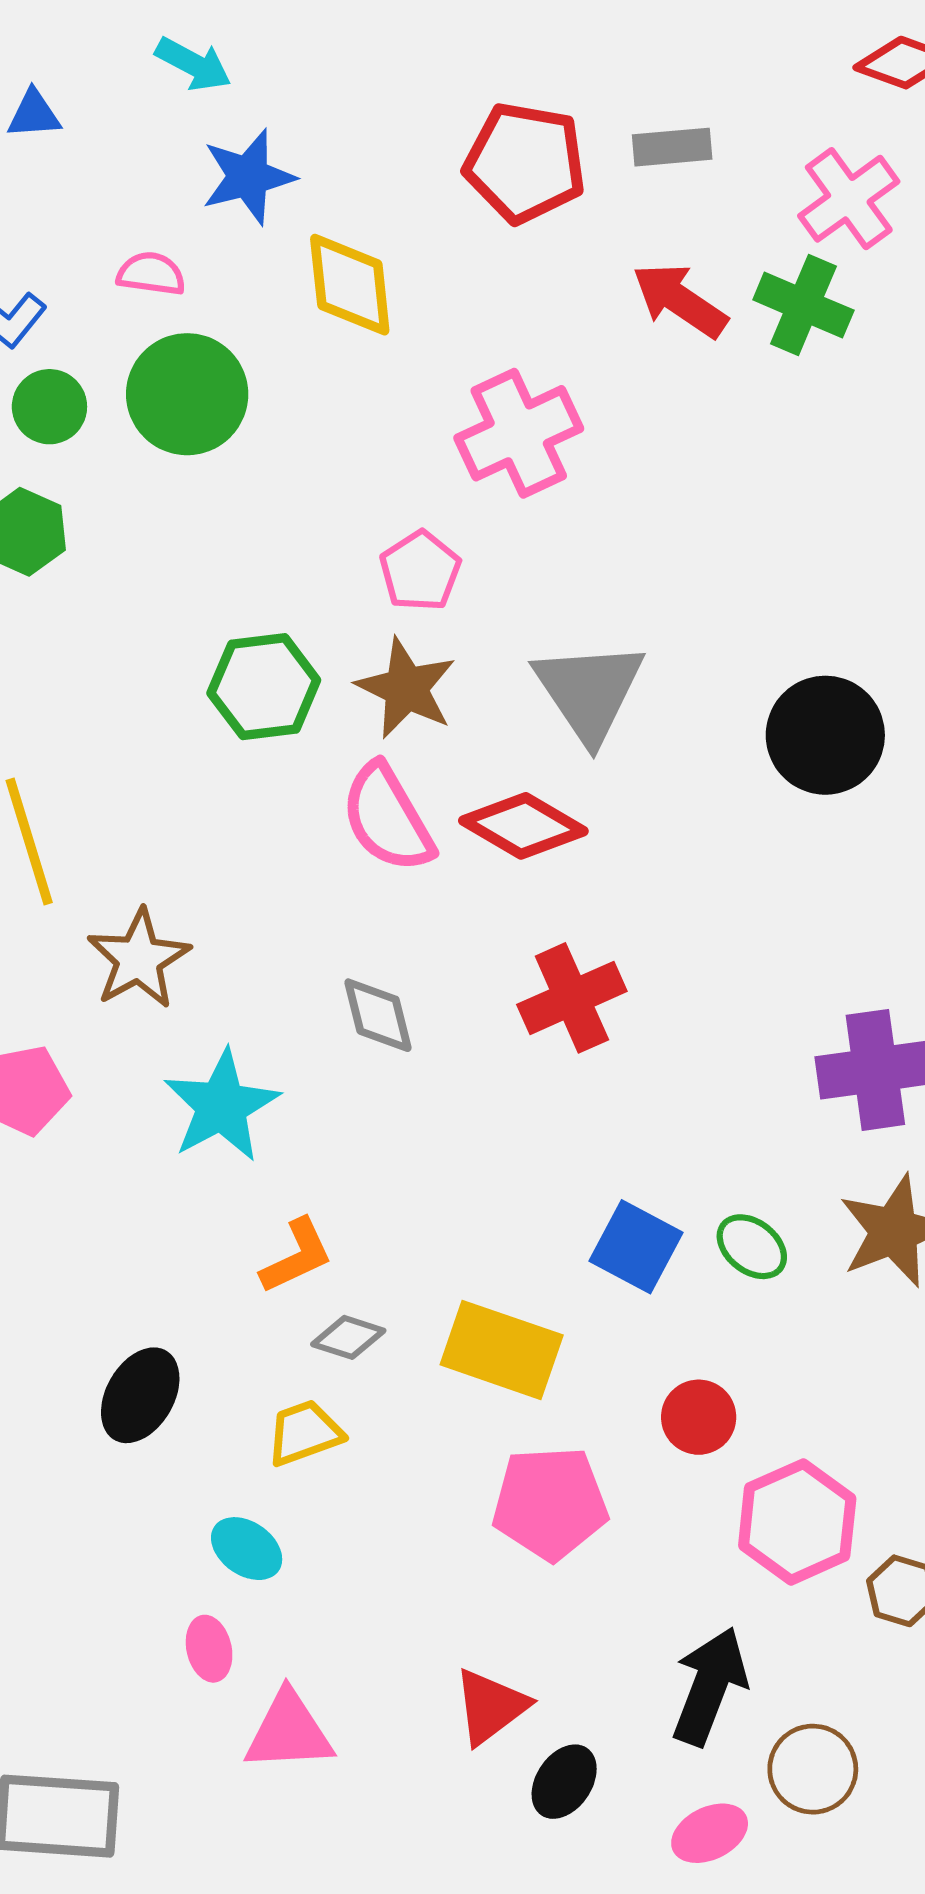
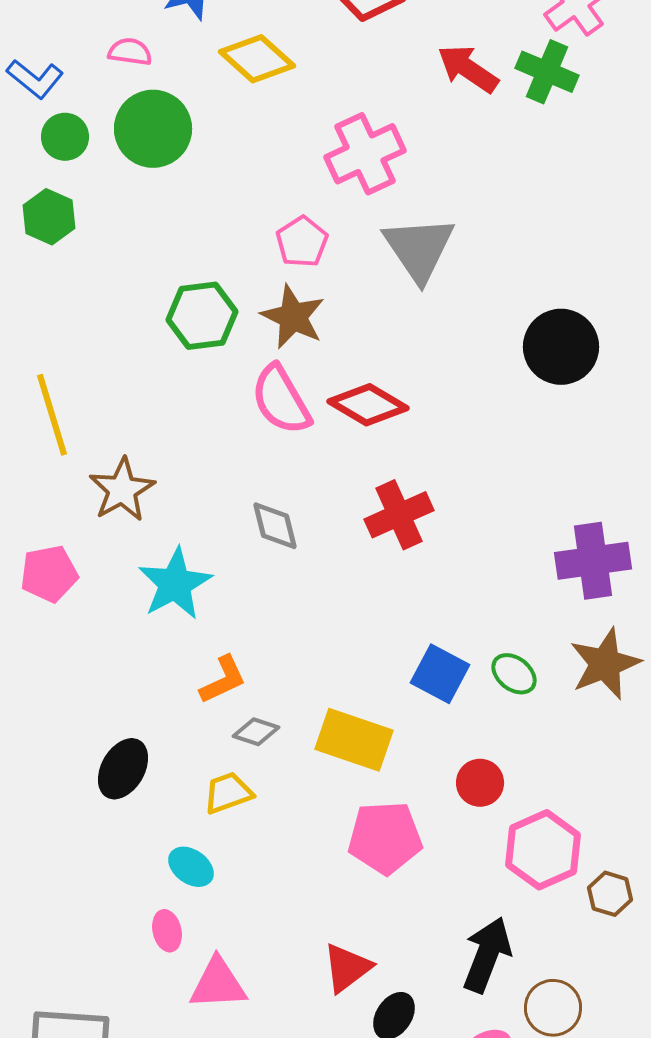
yellow diamond: (350, 285) -> (257, 59), turned -42
gray triangle: (589, 691) -> (419, 249), moved

